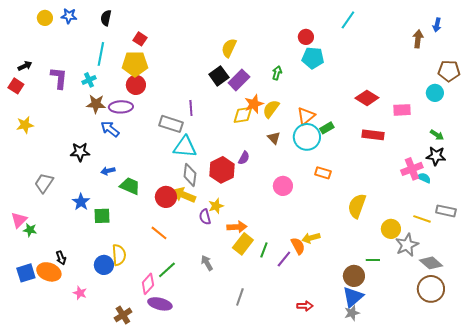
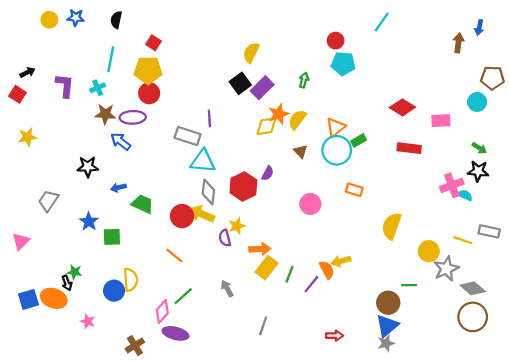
green star: (30, 230) -> (75, 272), moved

